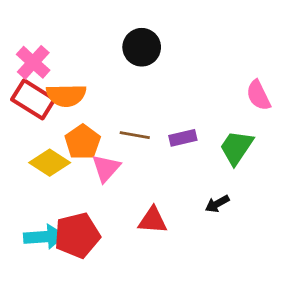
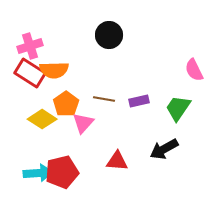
pink cross: (33, 62) -> (30, 46), turned 30
black arrow: (217, 204) -> (164, 149), size x1.6

